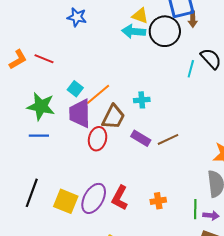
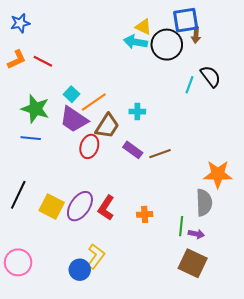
blue star: (77, 17) -> (20, 23), moved, turned -30
purple trapezoid: (80, 113) -> (74, 119), turned -60

